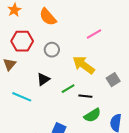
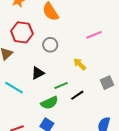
yellow arrow: (84, 65) -> (80, 64), size x0.6
black line: (85, 96) -> (77, 95), turned -48
green semicircle: (92, 115) -> (49, 103), moved

